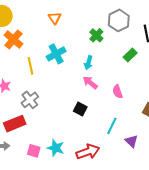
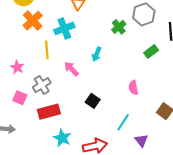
cyan cross: (56, 54) -> (64, 28), moved
cyan arrow: (88, 63) -> (97, 54), moved
pink arrow: (90, 83) -> (71, 69), moved
red rectangle: (15, 124) -> (49, 112), moved
pink square: (34, 151) -> (20, 98), moved

